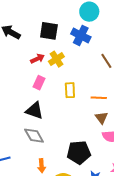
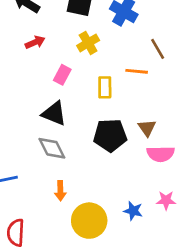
red arrow: (37, 59) -> (35, 42), moved
orange line: (99, 98) -> (137, 71), moved
black pentagon: (79, 152) -> (110, 135), moved

